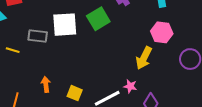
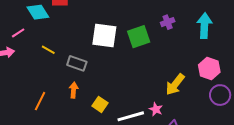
pink hexagon: (162, 32) -> (209, 68), moved
gray rectangle: (38, 36) -> (77, 63), moved

